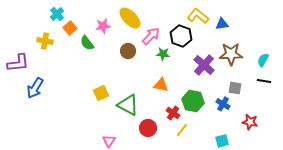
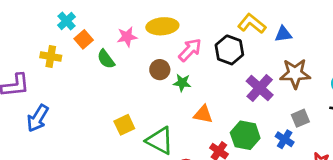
yellow ellipse: (130, 18) -> (162, 26), turned -50
green star: (163, 54) -> (182, 83), moved
gray square: (235, 88) -> (300, 118), turned -32

